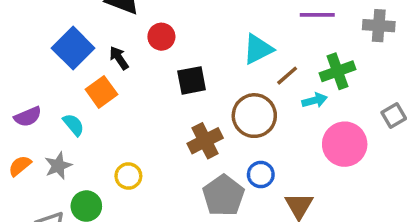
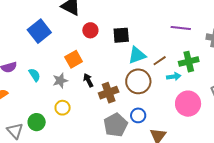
cyan triangle: (258, 49) -> (137, 55), moved
black arrow: (119, 58) -> (88, 80), moved
black square: (192, 80) -> (121, 35), moved
orange square: (101, 92) -> (74, 59), moved
gray star: (58, 166) -> (60, 80), moved

